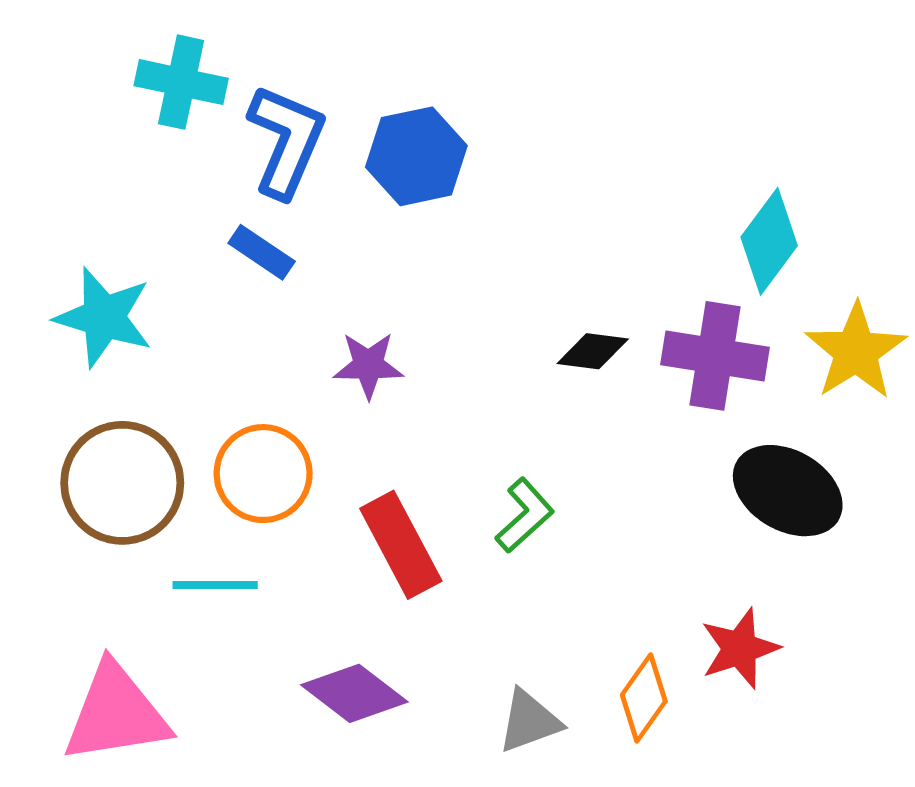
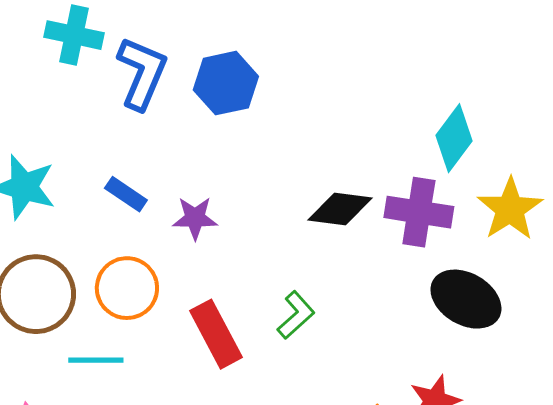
blue rectangle: (262, 252) -> (126, 194), moved
black diamond: (593, 351) -> (340, 209), size x1.4

